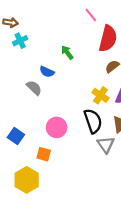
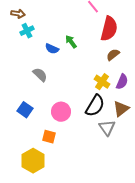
blue semicircle: (47, 72) -> (52, 49), moved
black semicircle: (93, 121) -> (95, 106), turned 50
blue square: (16, 136) -> (25, 110), moved

